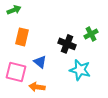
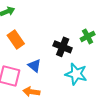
orange rectangle: (22, 37) -> (16, 40), turned -48

